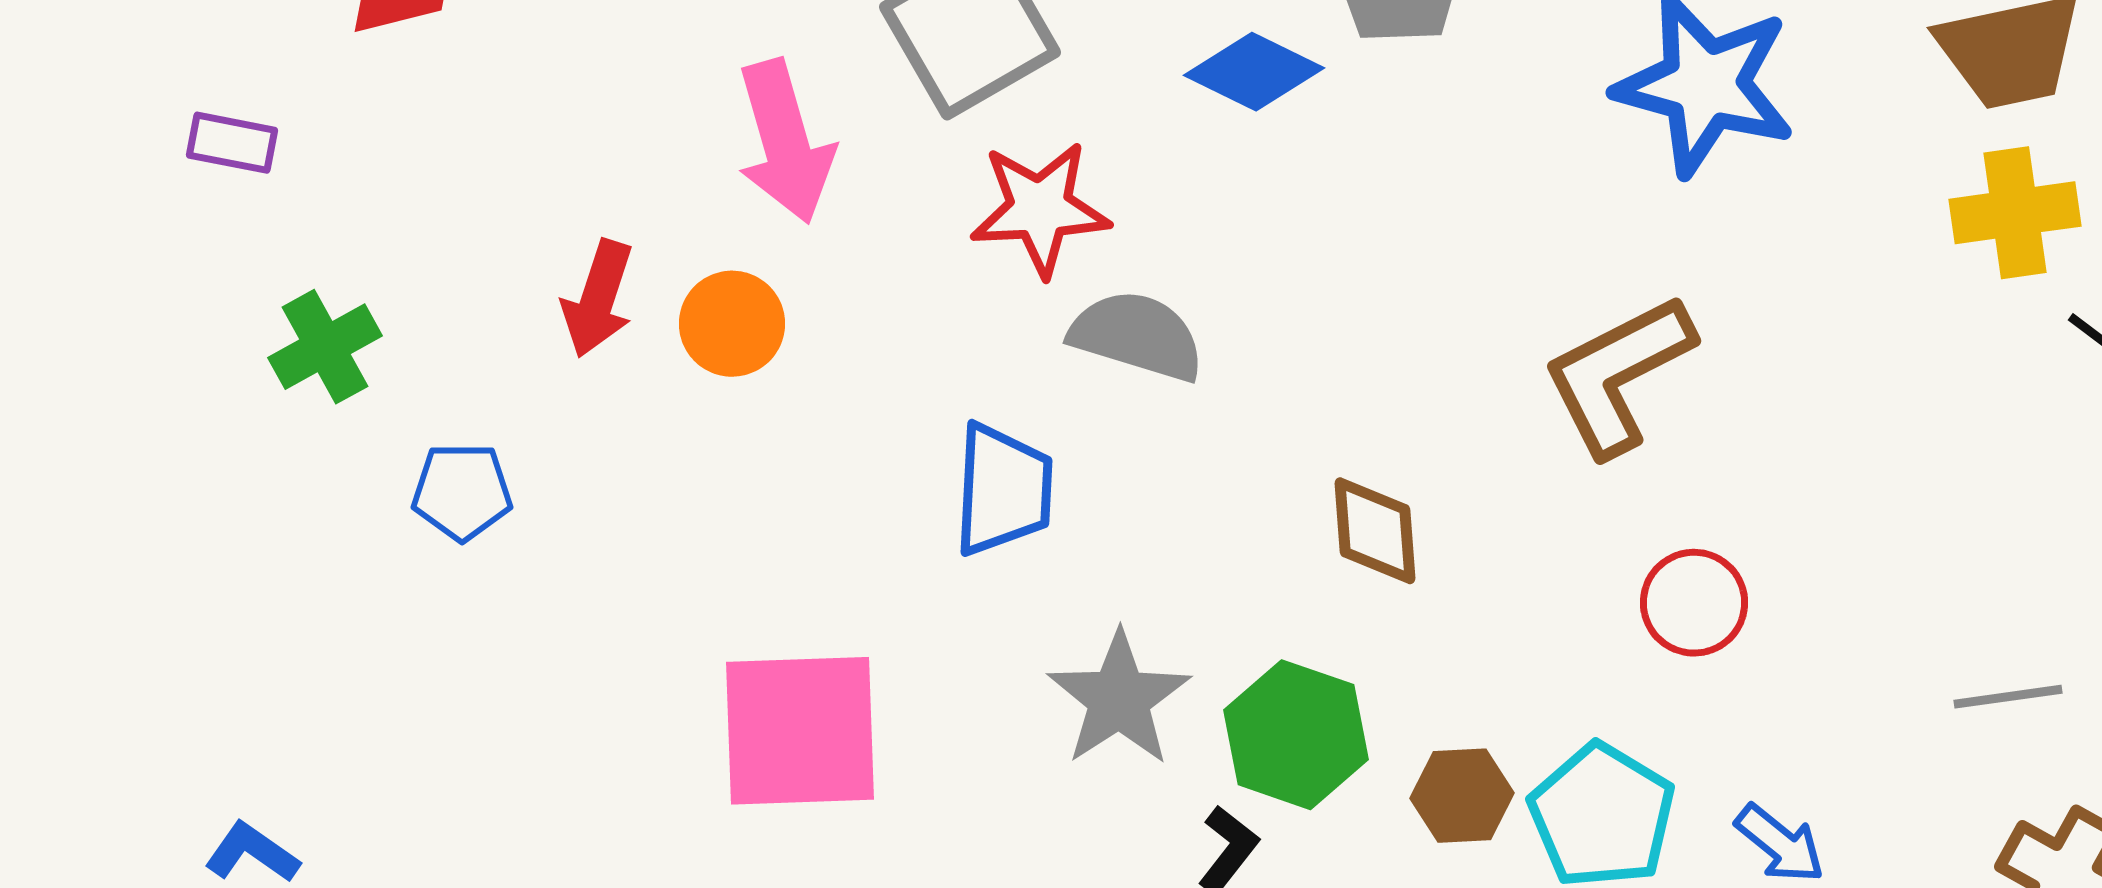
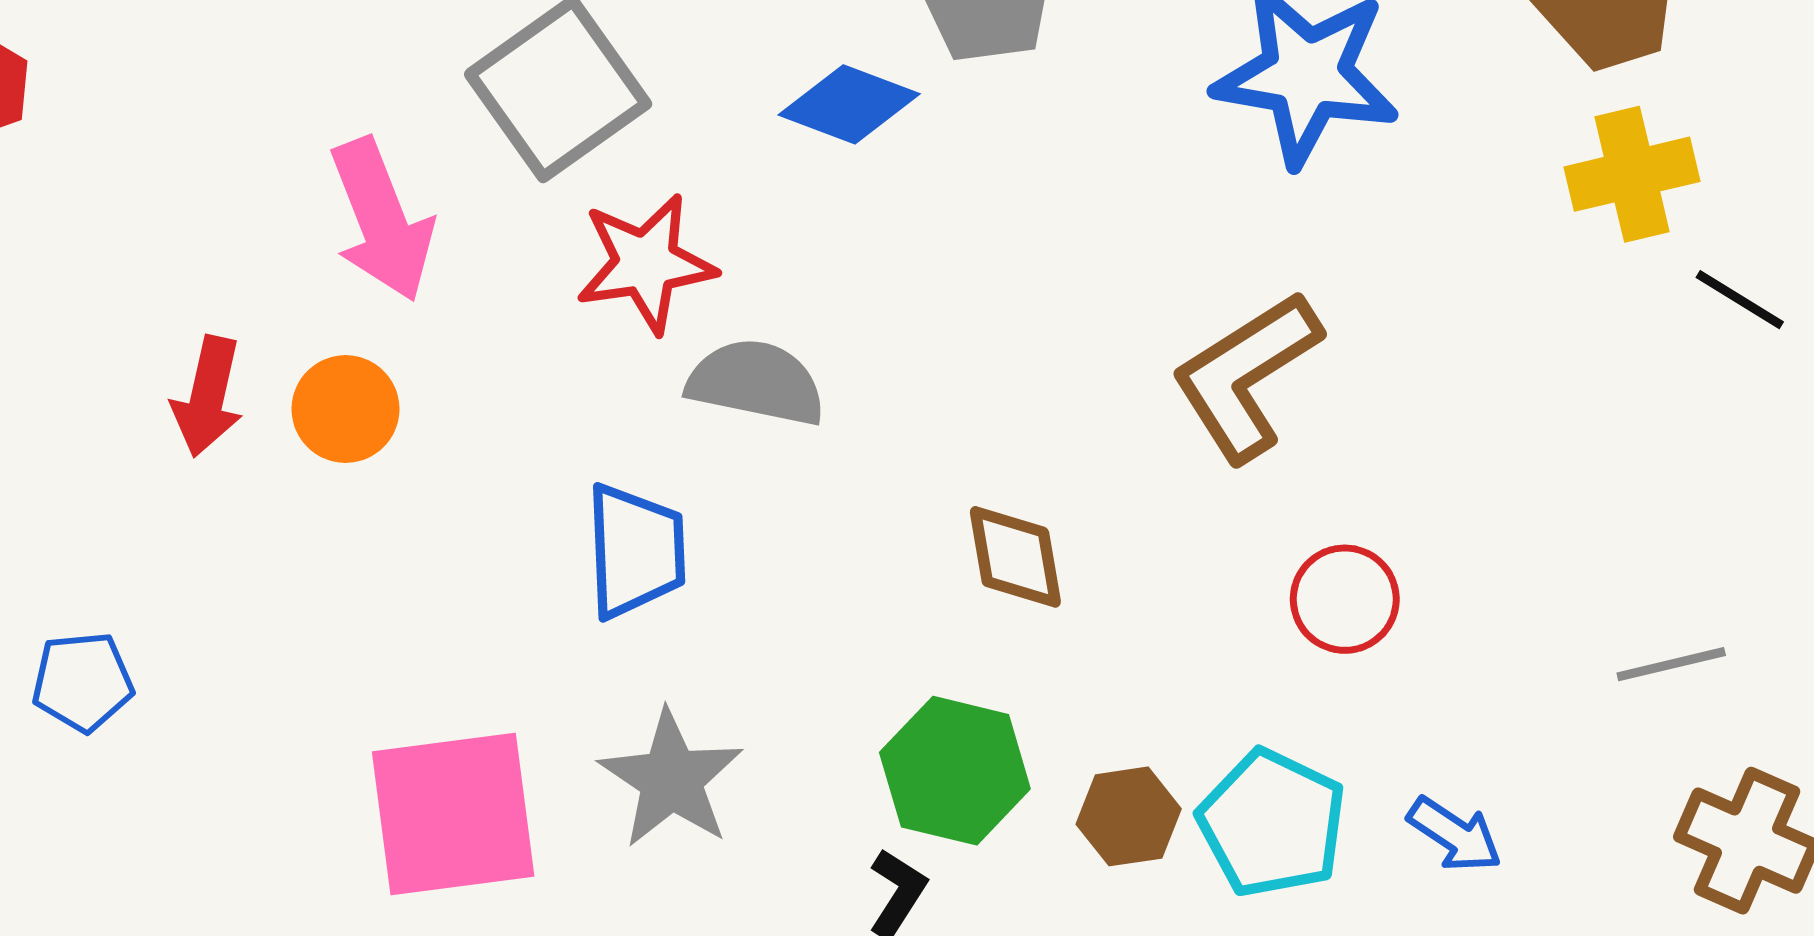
blue pentagon: (462, 492) -> (83, 682), moved
gray star: (1119, 699) -> (671, 779), moved

